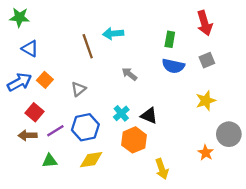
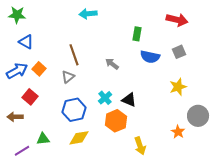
red arrow: (205, 23) -> (177, 20), turned -60
cyan arrow: (113, 34) -> (88, 14), moved
green rectangle: (170, 39) -> (137, 34), moved
brown line: (88, 46) -> (74, 55), moved
purple line: (55, 131) -> (22, 151), moved
brown arrow: (28, 135) -> (15, 117), moved

